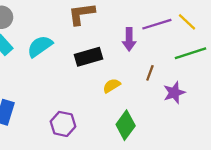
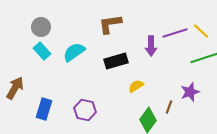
brown line: (150, 73) -> (169, 107), moved
purple hexagon: (63, 124) -> (85, 110), moved

